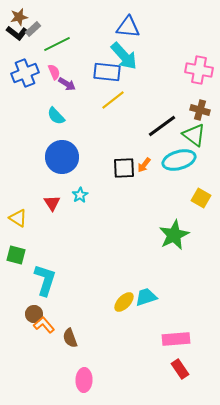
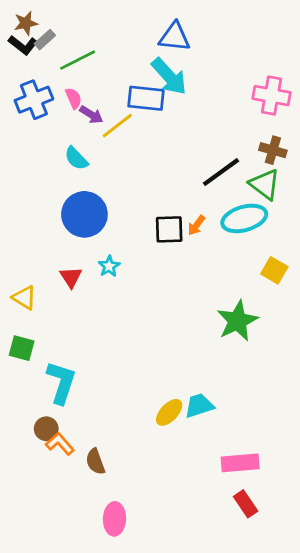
yellow line: (113, 100) -> (117, 126), moved

